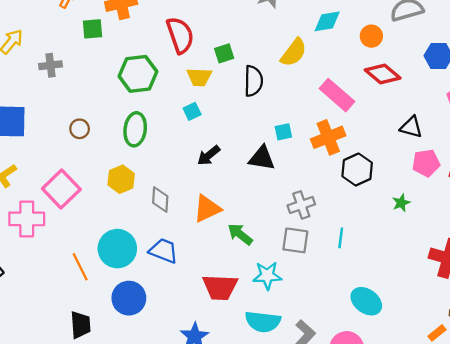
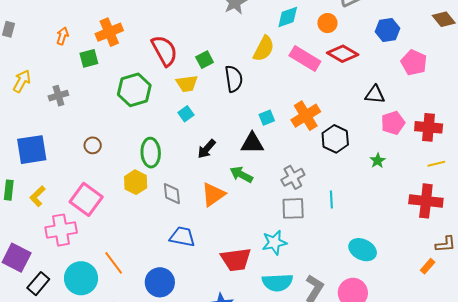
pink rectangle: (337, 95) -> (305, 58), moved
green ellipse: (135, 129) -> (151, 153), moved
green arrow: (240, 234) -> (241, 175), moved
cyan circle: (117, 249) -> (81, 278), moved

